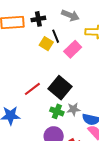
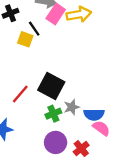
pink rectangle: (73, 49) -> (56, 14), moved
green cross: (57, 111) -> (53, 114), turned -32

